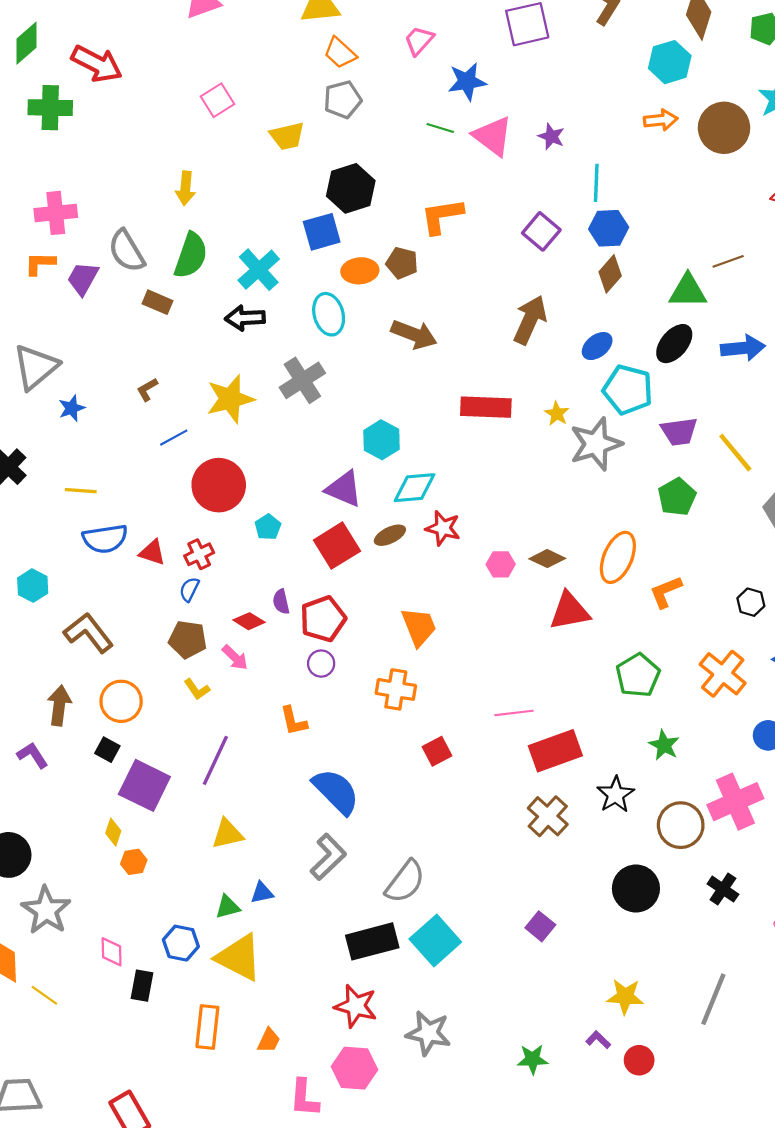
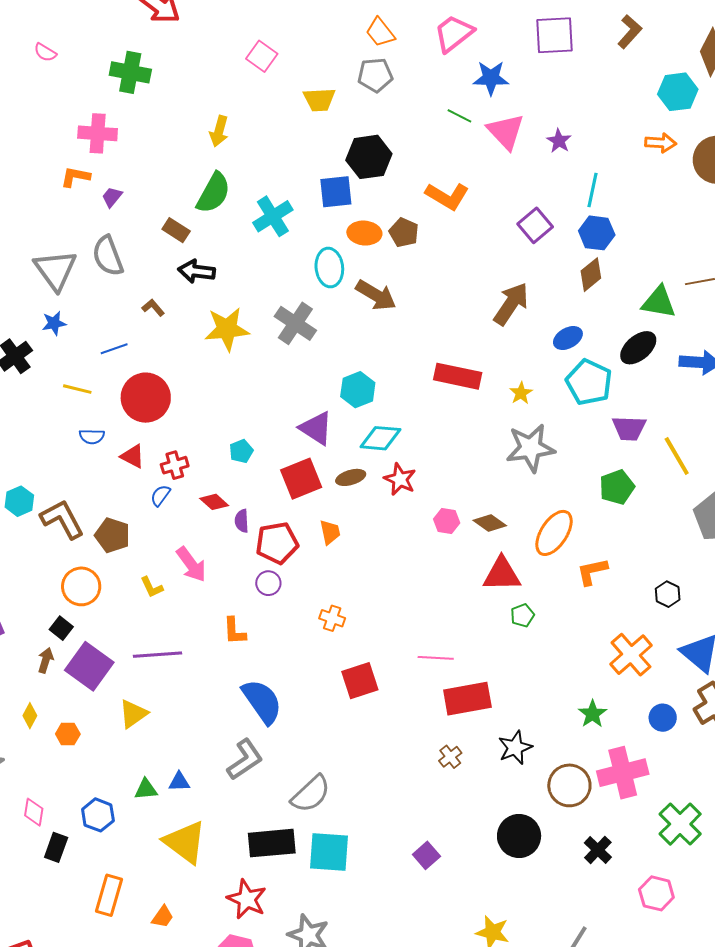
pink trapezoid: (419, 41) -> (454, 33), size x1.4
pink square: (217, 100) -> (262, 56), turned -32
green cross: (50, 108) -> (130, 72), moved
orange L-shape: (442, 216) -> (447, 196), turned -150
gray semicircle: (127, 251) -> (108, 256), moved
purple trapezoid: (83, 278) -> (112, 197), size x0.7
black arrow: (245, 318) -> (197, 271), moved
brown arrow: (414, 334) -> (376, 295), moved
gray triangle: (36, 367) -> (55, 270), turned -36
gray cross: (302, 380) -> (295, 323), turned -33
brown L-shape: (147, 390) -> (153, 308), turned 70
blue star: (72, 408) -> (54, 323), moved
blue line: (174, 438) -> (114, 349), moved
gray star: (596, 444) -> (530, 448), moved
red circle: (219, 485) -> (146, 398), moved
blue semicircle: (105, 539) -> (92, 437), size x0.6
cyan hexagon: (33, 586) -> (19, 501), moved
red diamond: (249, 621) -> (214, 502), moved
orange trapezoid: (419, 627) -> (330, 532), moved, size x0.7
brown pentagon: (188, 639) -> (112, 535), moved
pink arrow: (235, 658) -> (191, 564), size x1.4
green pentagon: (638, 675) -> (522, 615), moved, size x0.6
orange cross: (396, 689) -> (332, 618), size x0.7
brown arrow: (59, 705) -> (46, 660), moved, size x0.7
green star: (664, 745) -> (592, 714), moved
red square: (437, 751) -> (360, 681), size x1.4
purple line: (215, 760) -> (158, 655), turned 51
brown cross: (548, 816) -> (450, 757), size x0.6
yellow diamond: (113, 832) -> (30, 716), moved
yellow triangle: (227, 834) -> (133, 714), moved, turned -32
cyan square: (435, 940) -> (329, 852), turned 36
yellow triangle: (239, 958) -> (185, 842), moved

